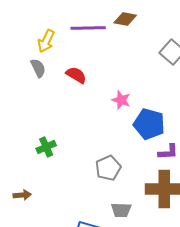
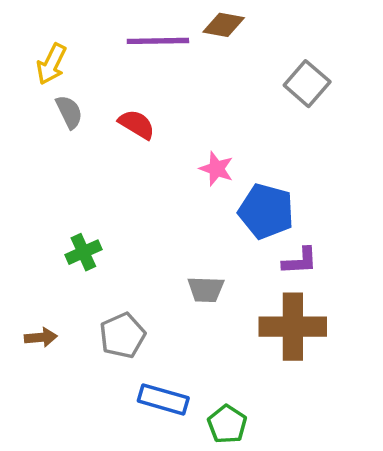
yellow arrow: (46, 41) -> (51, 64), moved
gray pentagon: (108, 168) -> (122, 336), moved
gray trapezoid: (121, 210) -> (206, 289), moved

